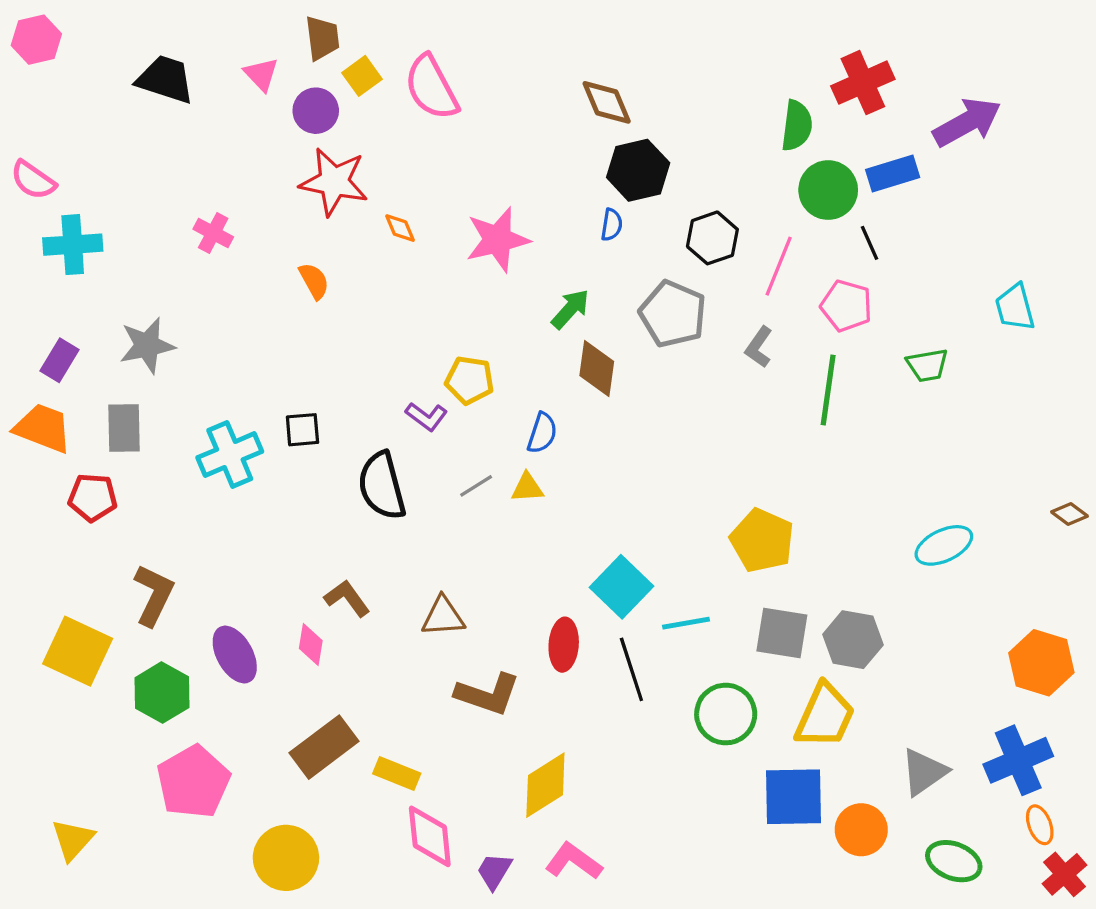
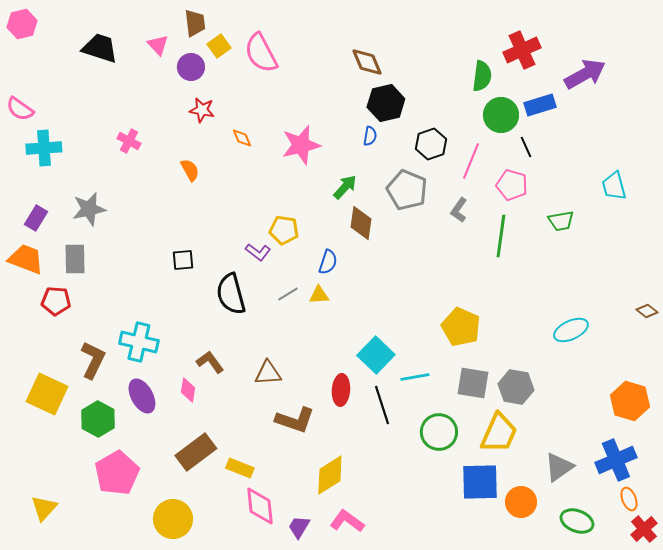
red star: (334, 182) -> (202, 110), size x0.6
cyan cross: (230, 454) -> (139, 342), moved, turned 36

